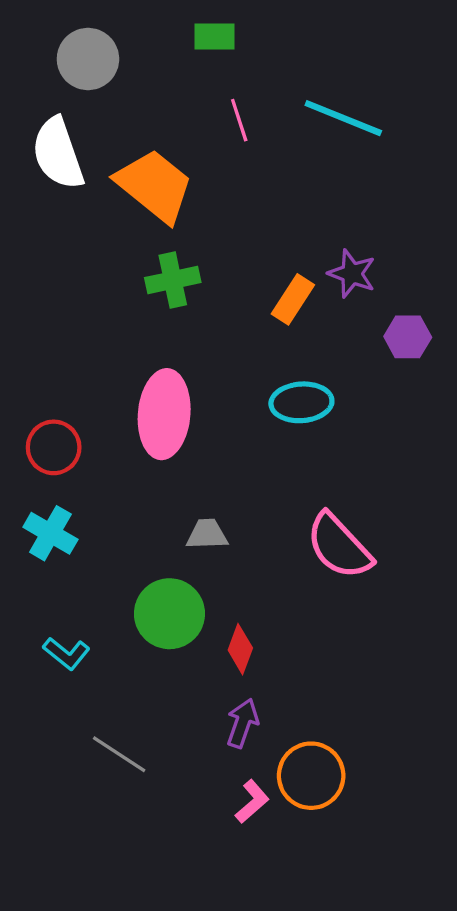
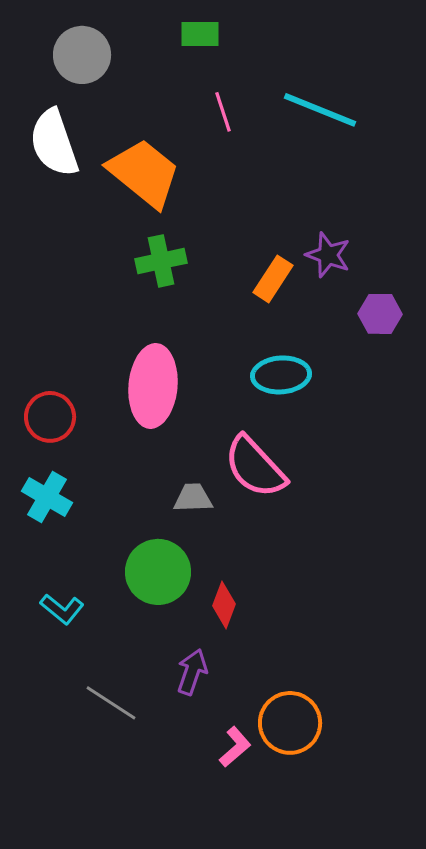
pink semicircle: (339, 546) -> (255, 467), moved
purple arrow: (242, 723) -> (192, 672), moved

